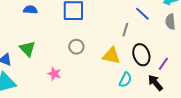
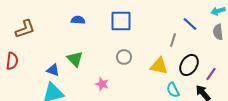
black ellipse: (141, 55) -> (189, 65), turned 50
cyan semicircle: (125, 80) -> (173, 90), turned 126

